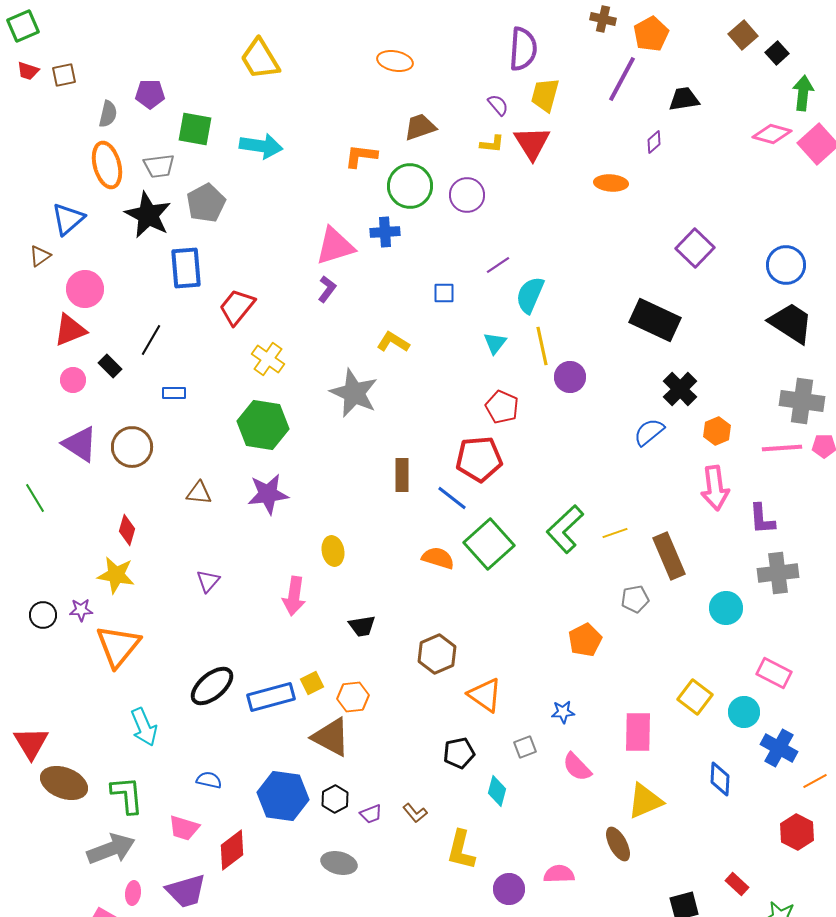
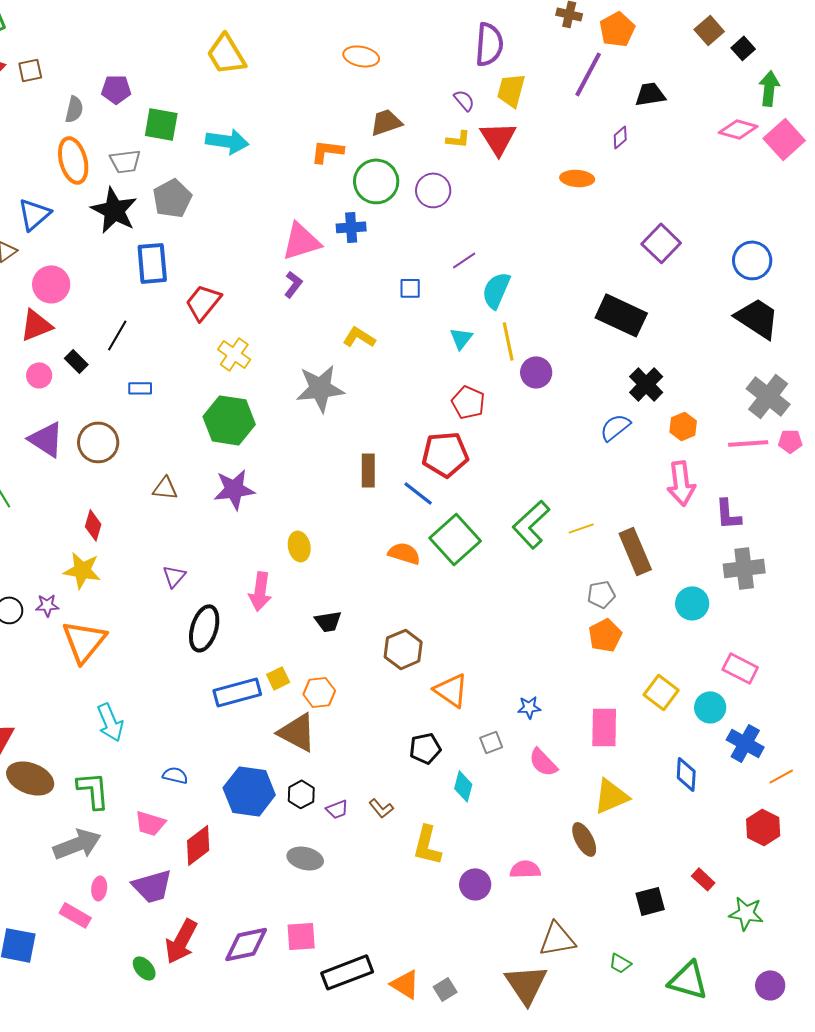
gray star: (354, 393) -> (320, 388), turned -30
gray cross: (802, 401) -> (768, 396), turned 30
orange pentagon: (585, 640) -> (605, 635), moved
black ellipse: (212, 686) -> (204, 628), moved, turned -33

